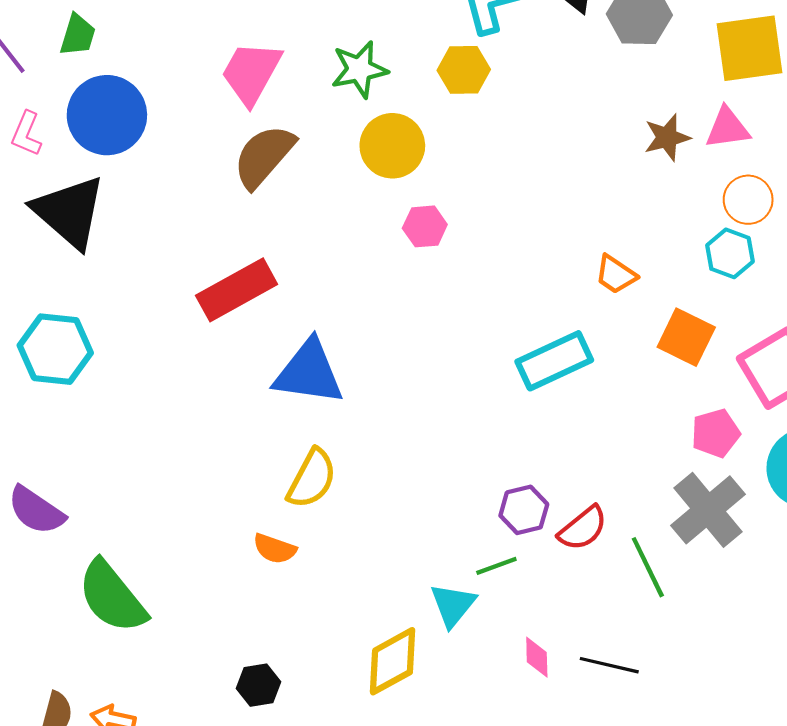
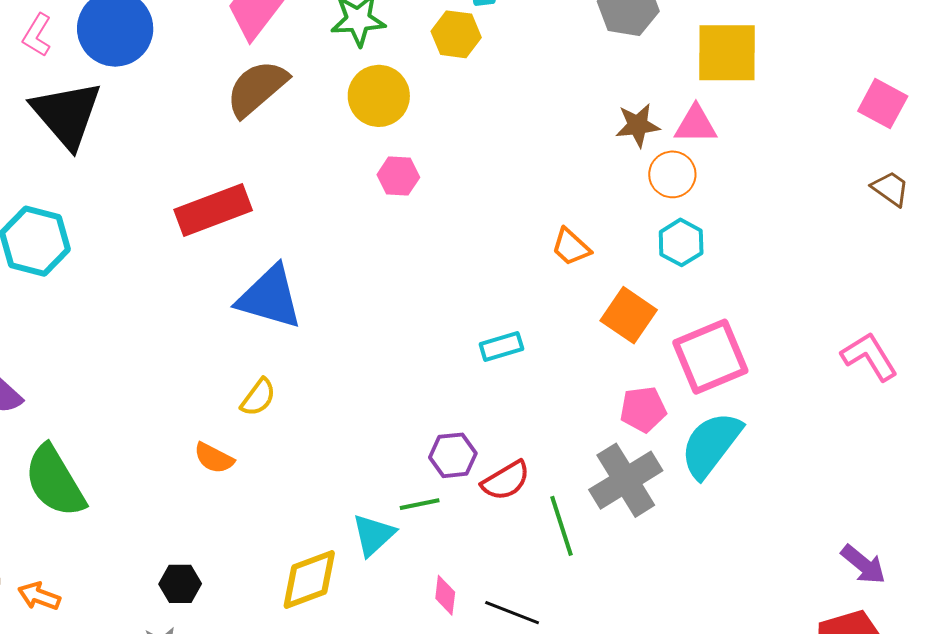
orange circle: (748, 200) -> (672, 174), moved
cyan rectangle: (554, 361) -> (501, 347), moved, size x0.6
yellow semicircle: (312, 479) -> (258, 397), size x0.7

